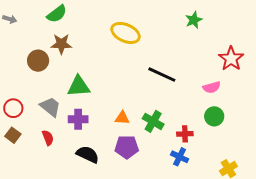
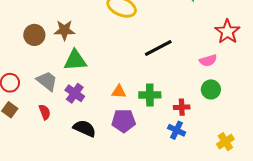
brown star: (61, 44) -> (64, 30), moved
black line: (162, 75) -> (158, 48), turned -52
purple cross: (78, 119) -> (75, 93), turned 36
green cross: (153, 121) -> (150, 95), turned -30

